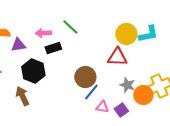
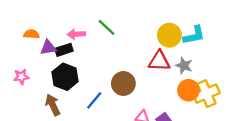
black rectangle: (53, 48) -> (64, 50), moved
gray star: (127, 85) -> (184, 66), moved
blue line: (91, 92) -> (94, 100), moved
orange circle: (143, 95) -> (188, 90), moved

